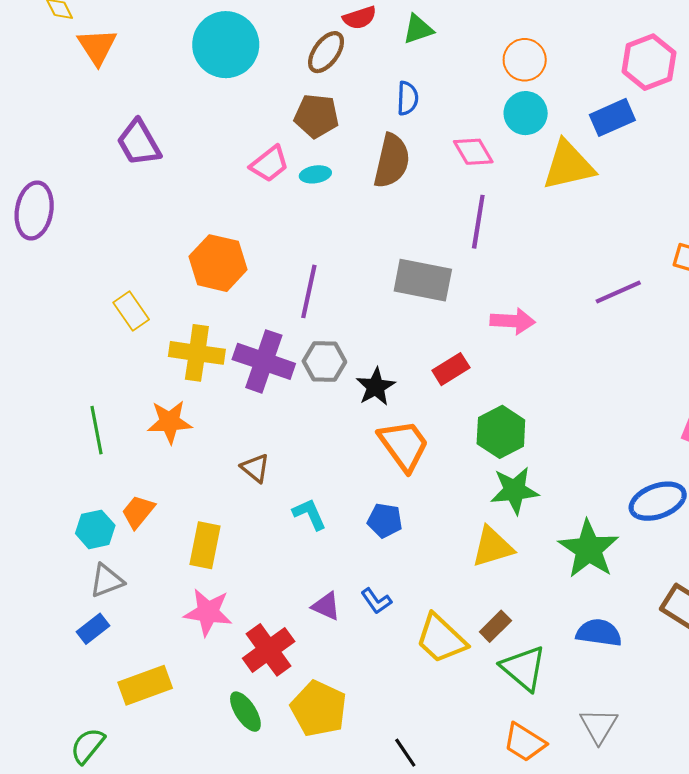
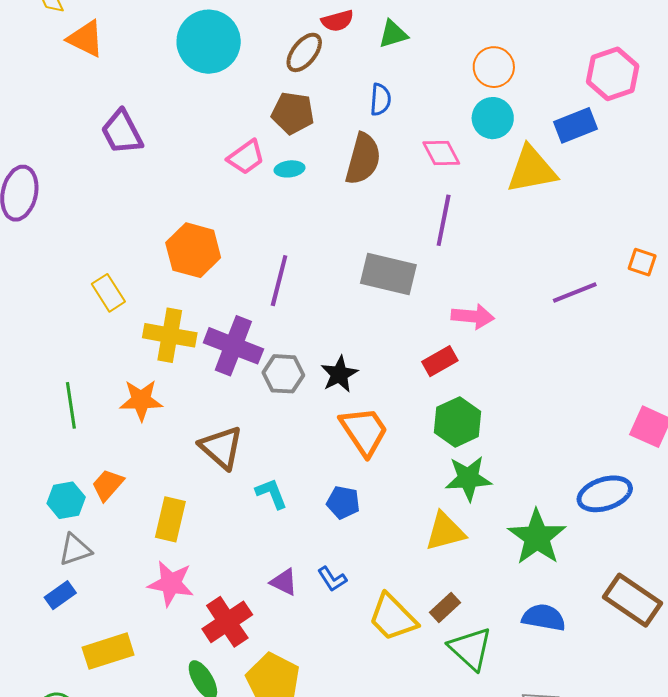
orange triangle: (97, 46) -> (86, 39), turned -33
gray hexagon: (324, 362) -> (283, 374), moved
red rectangle: (451, 369) -> (440, 361), moved
brown triangle: (255, 468) -> (221, 447), size x1.6

